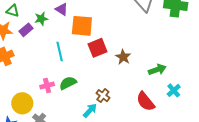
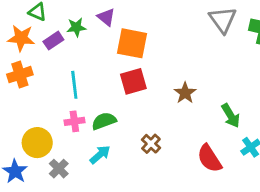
red square: (97, 48) -> (133, 81), moved
cyan line: (60, 52) -> (74, 85), moved
green arrow: (157, 70) -> (231, 116), turned 72
cyan arrow: (90, 110) -> (100, 155), moved

